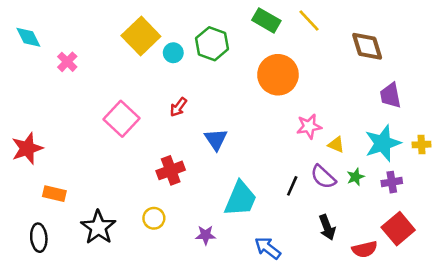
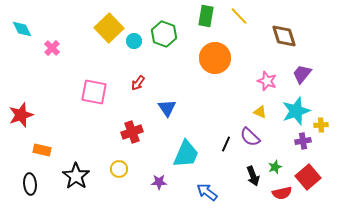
green rectangle: (266, 20) -> (206, 16), turned 70
purple trapezoid: (390, 95) -> (302, 74), turned 50
pink square: (122, 119) -> (94, 92), turned -32
pink star: (309, 126) -> (267, 81), moved, turned 30
yellow cross: (421, 145) -> (321, 125), moved
green star: (356, 177) -> (275, 167), moved

